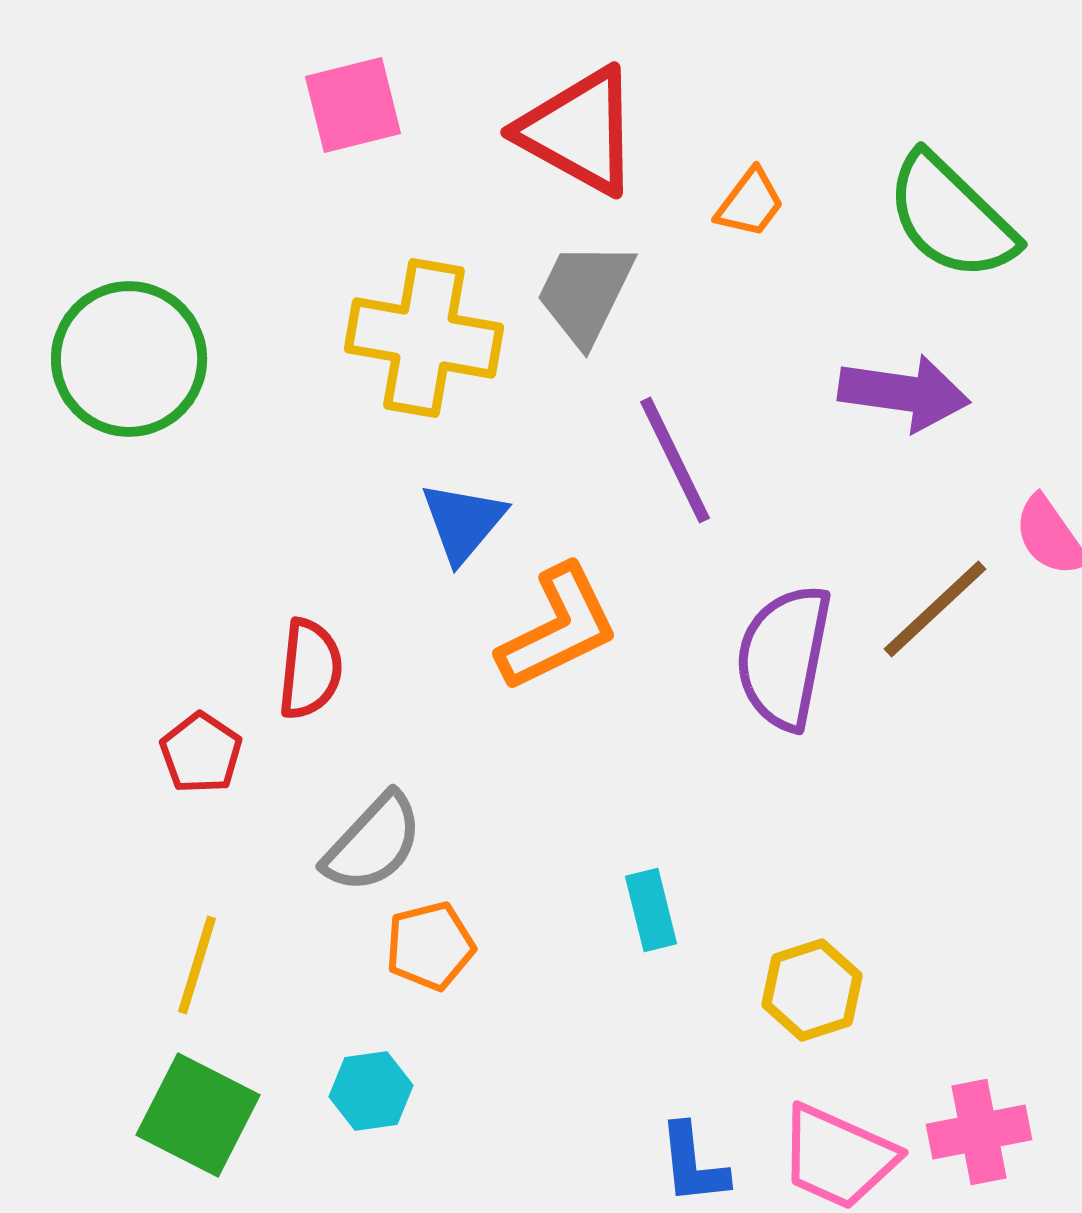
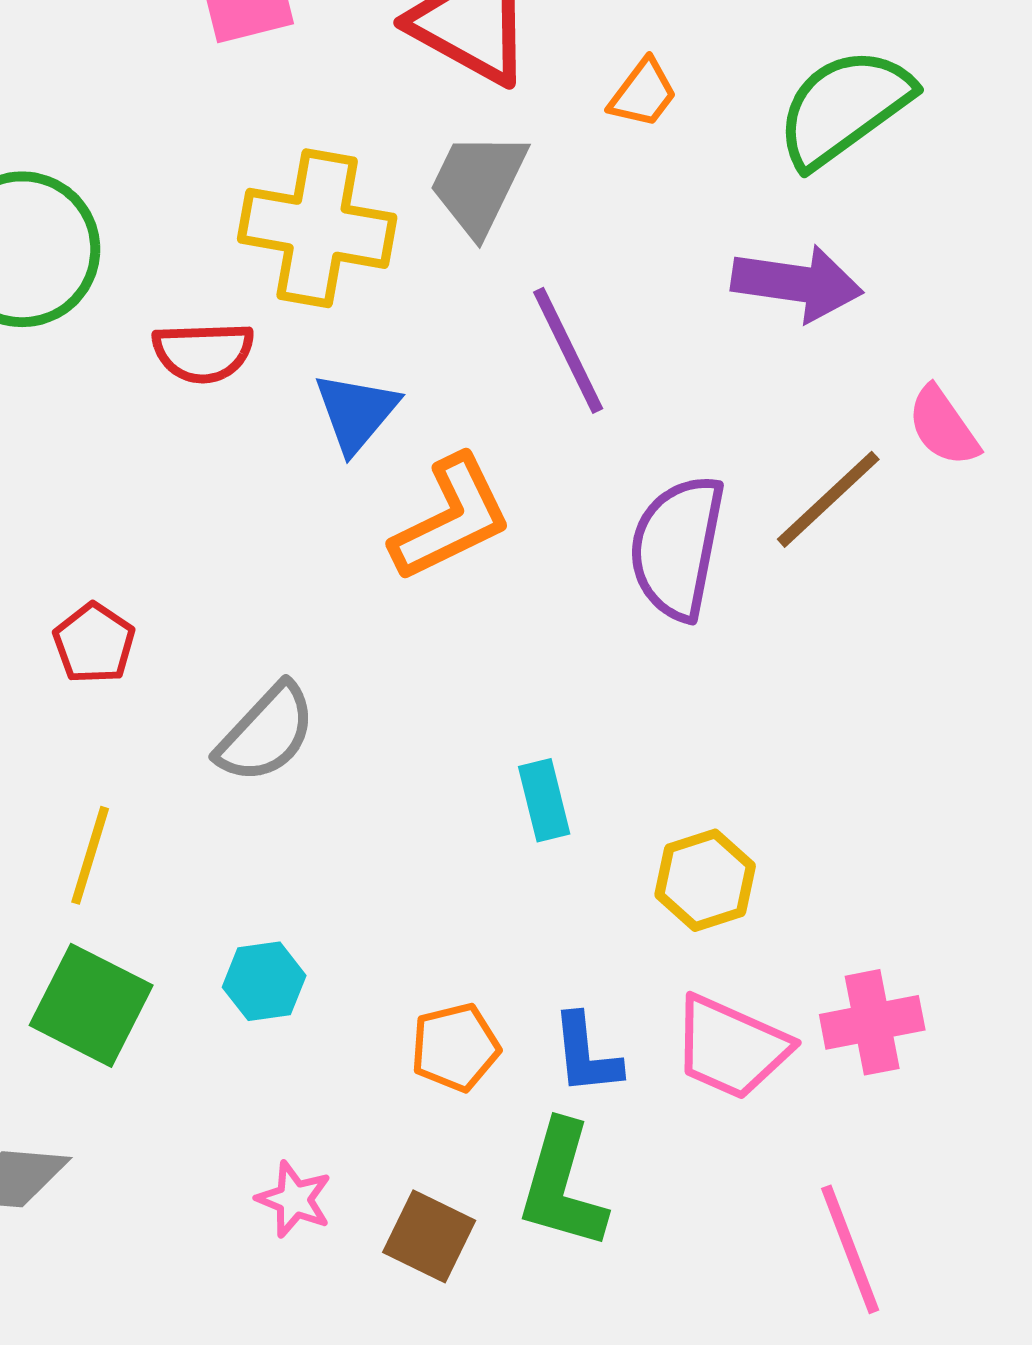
green semicircle: (951, 217) -> (844, 107), turned 100
red semicircle: (310, 669) -> (203, 352), moved, turned 82
orange pentagon: (430, 946) -> (455, 1047), moved

